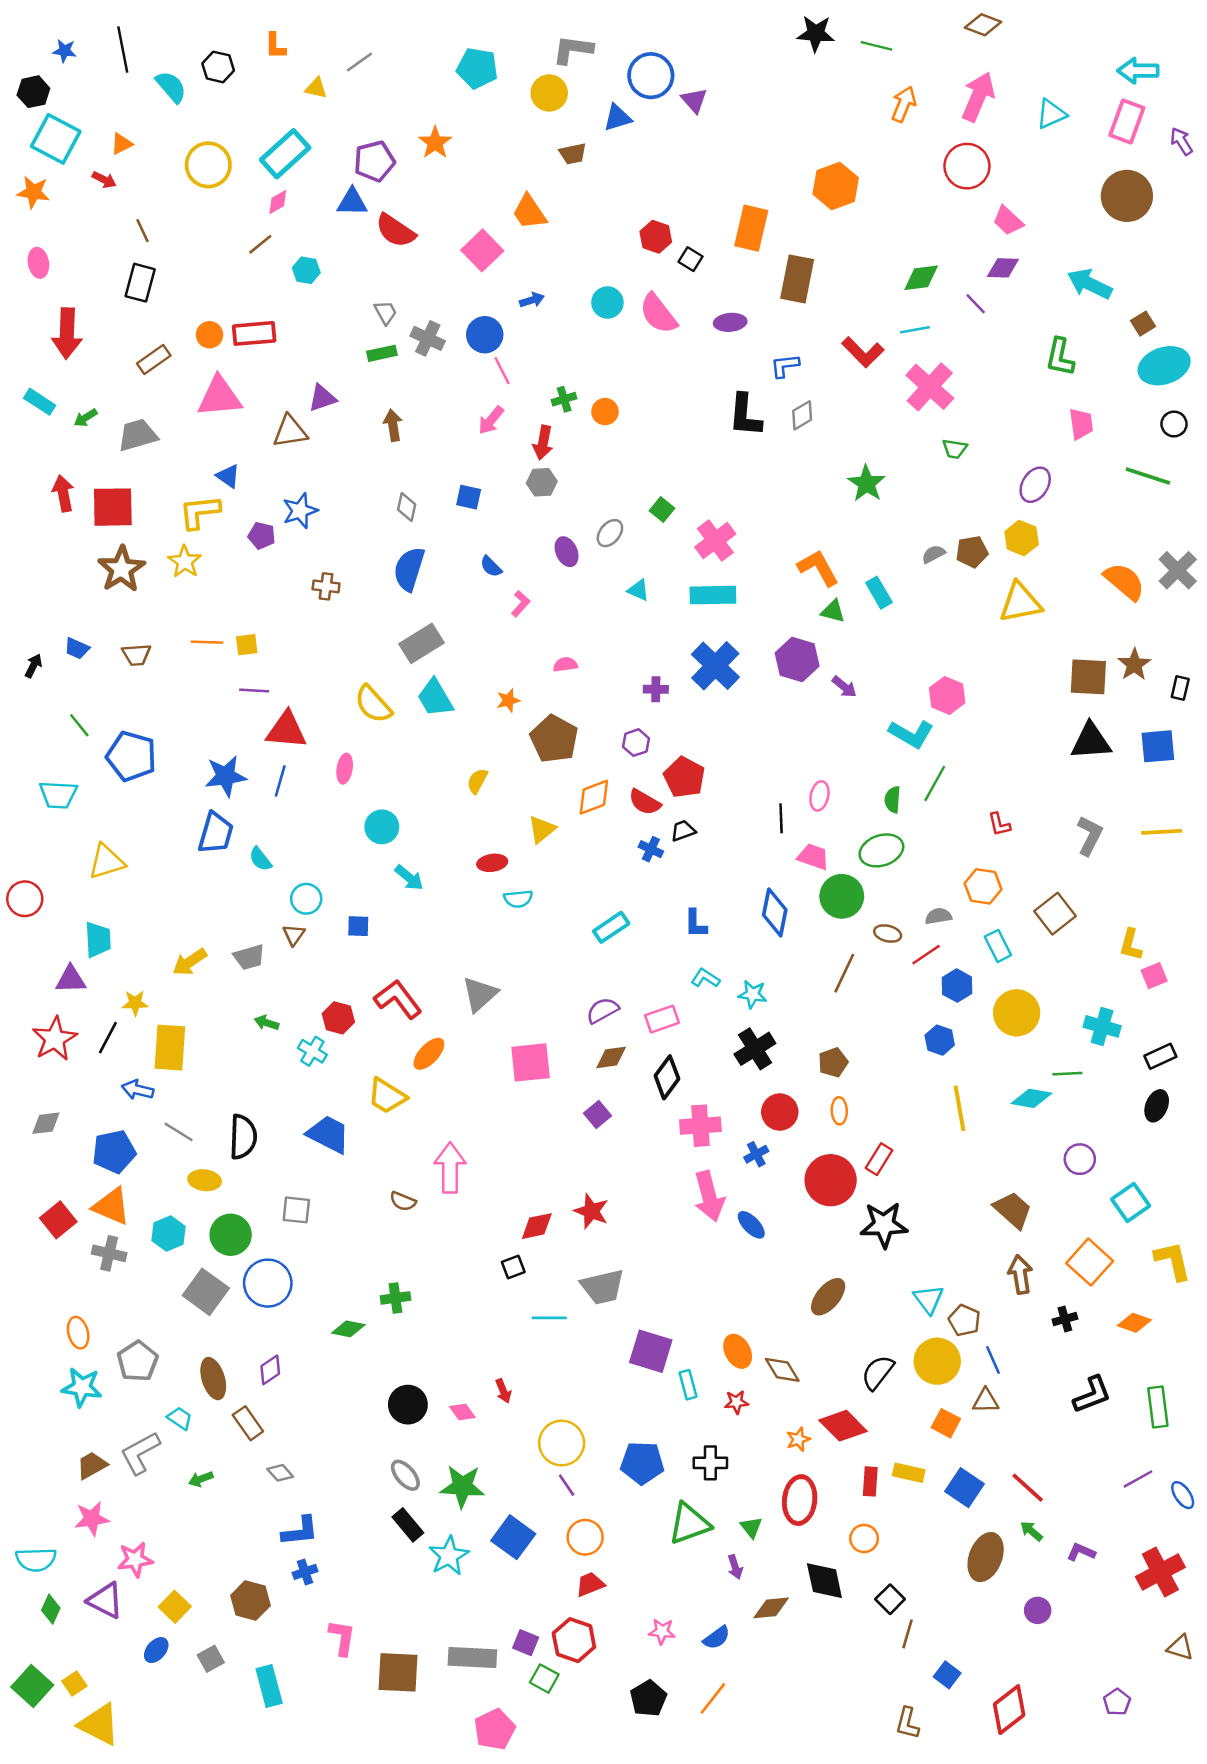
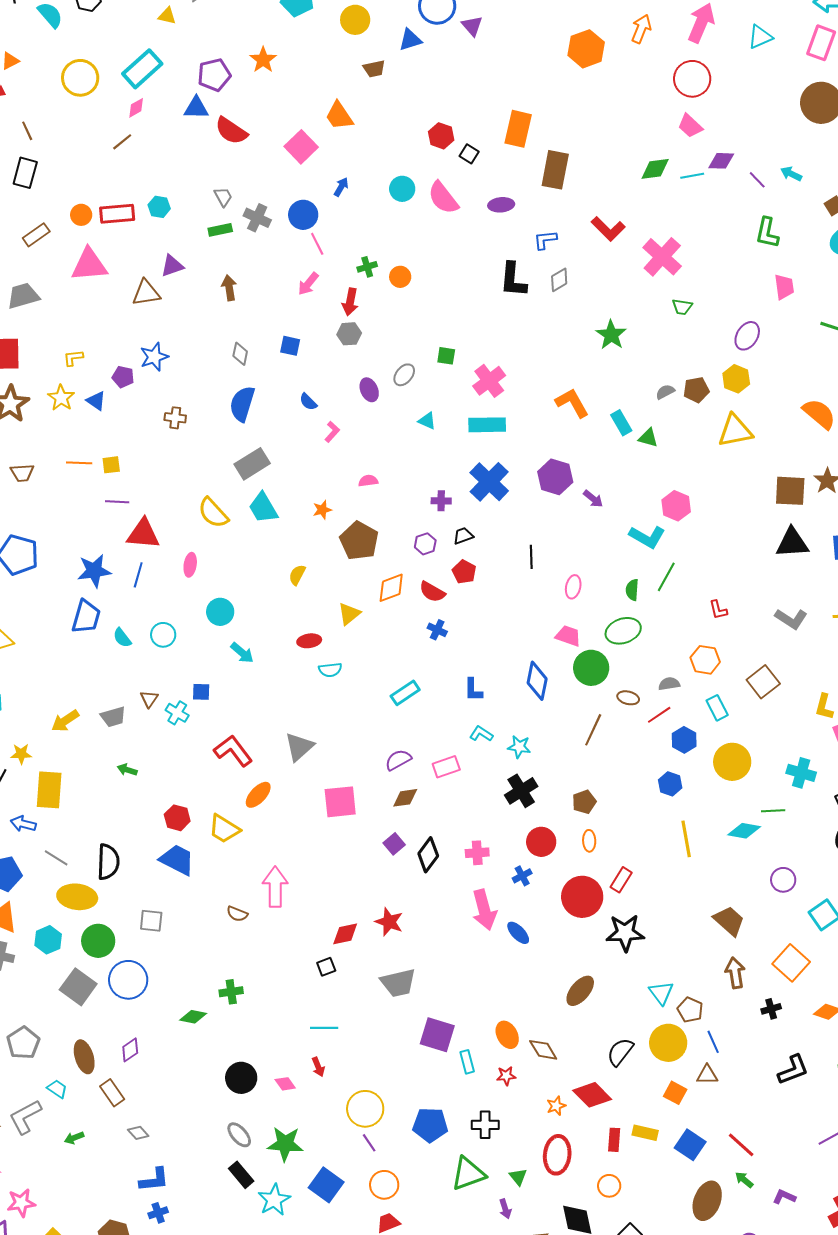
orange hexagon: (836, 186) -> (586, 49), moved
pink trapezoid: (1008, 221) -> (690, 126), moved
cyan hexagon: (306, 270) -> (159, 207), moved
cyan arrow: (1090, 284) -> (791, 174), size x0.6
blue arrow: (532, 300) -> (341, 187), turned -42
purple line: (976, 304) -> (757, 180), moved
cyan line: (915, 330) -> (692, 176), moved
blue triangle: (228, 476) -> (96, 401), moved
green square: (662, 510) -> (446, 356), turned -30
yellow L-shape: (200, 512) -> (73, 358), size x0.6
green triangle: (833, 611) -> (648, 438), moved
red pentagon: (684, 777) -> (464, 572), size x0.7
black line: (781, 818) -> (531, 557), moved
black trapezoid: (683, 831) -> (463, 536), moved
gray L-shape: (1090, 836) -> (791, 619), turned 96
cyan circle: (306, 899) -> (163, 635), moved
red hexagon: (338, 1018) -> (177, 818), moved
cyan cross: (312, 1051) -> (177, 713), moved
black diamond: (667, 1077) -> (428, 855), moved
pink cross: (700, 1126) -> (477, 853), size x0.7
yellow ellipse: (205, 1180) -> (77, 897), size x1.5
cyan line: (549, 1318) -> (324, 1028), moved

